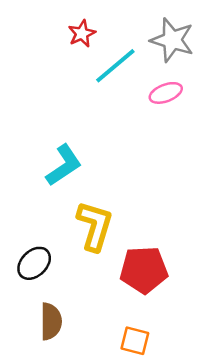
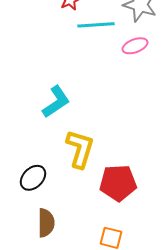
cyan line: (115, 66) -> (96, 25), turned 36

